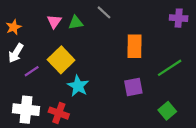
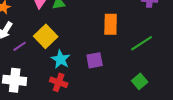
purple square: (133, 87) -> (95, 60), moved
red cross: (59, 113) -> (59, 82), moved

